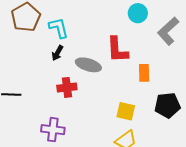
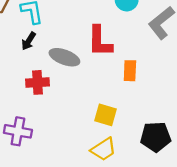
black pentagon: (167, 105) -> (156, 137), moved

